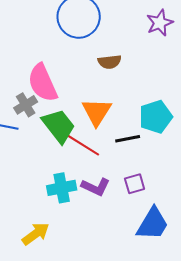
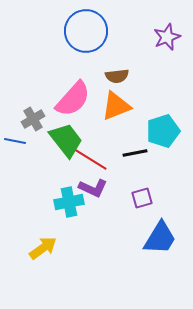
pink semicircle: (43, 83) -> (73, 99), moved, turned -114
orange triangle: (97, 112) -> (116, 106), moved, turned 36
purple L-shape: (96, 187) -> (93, 188), moved

